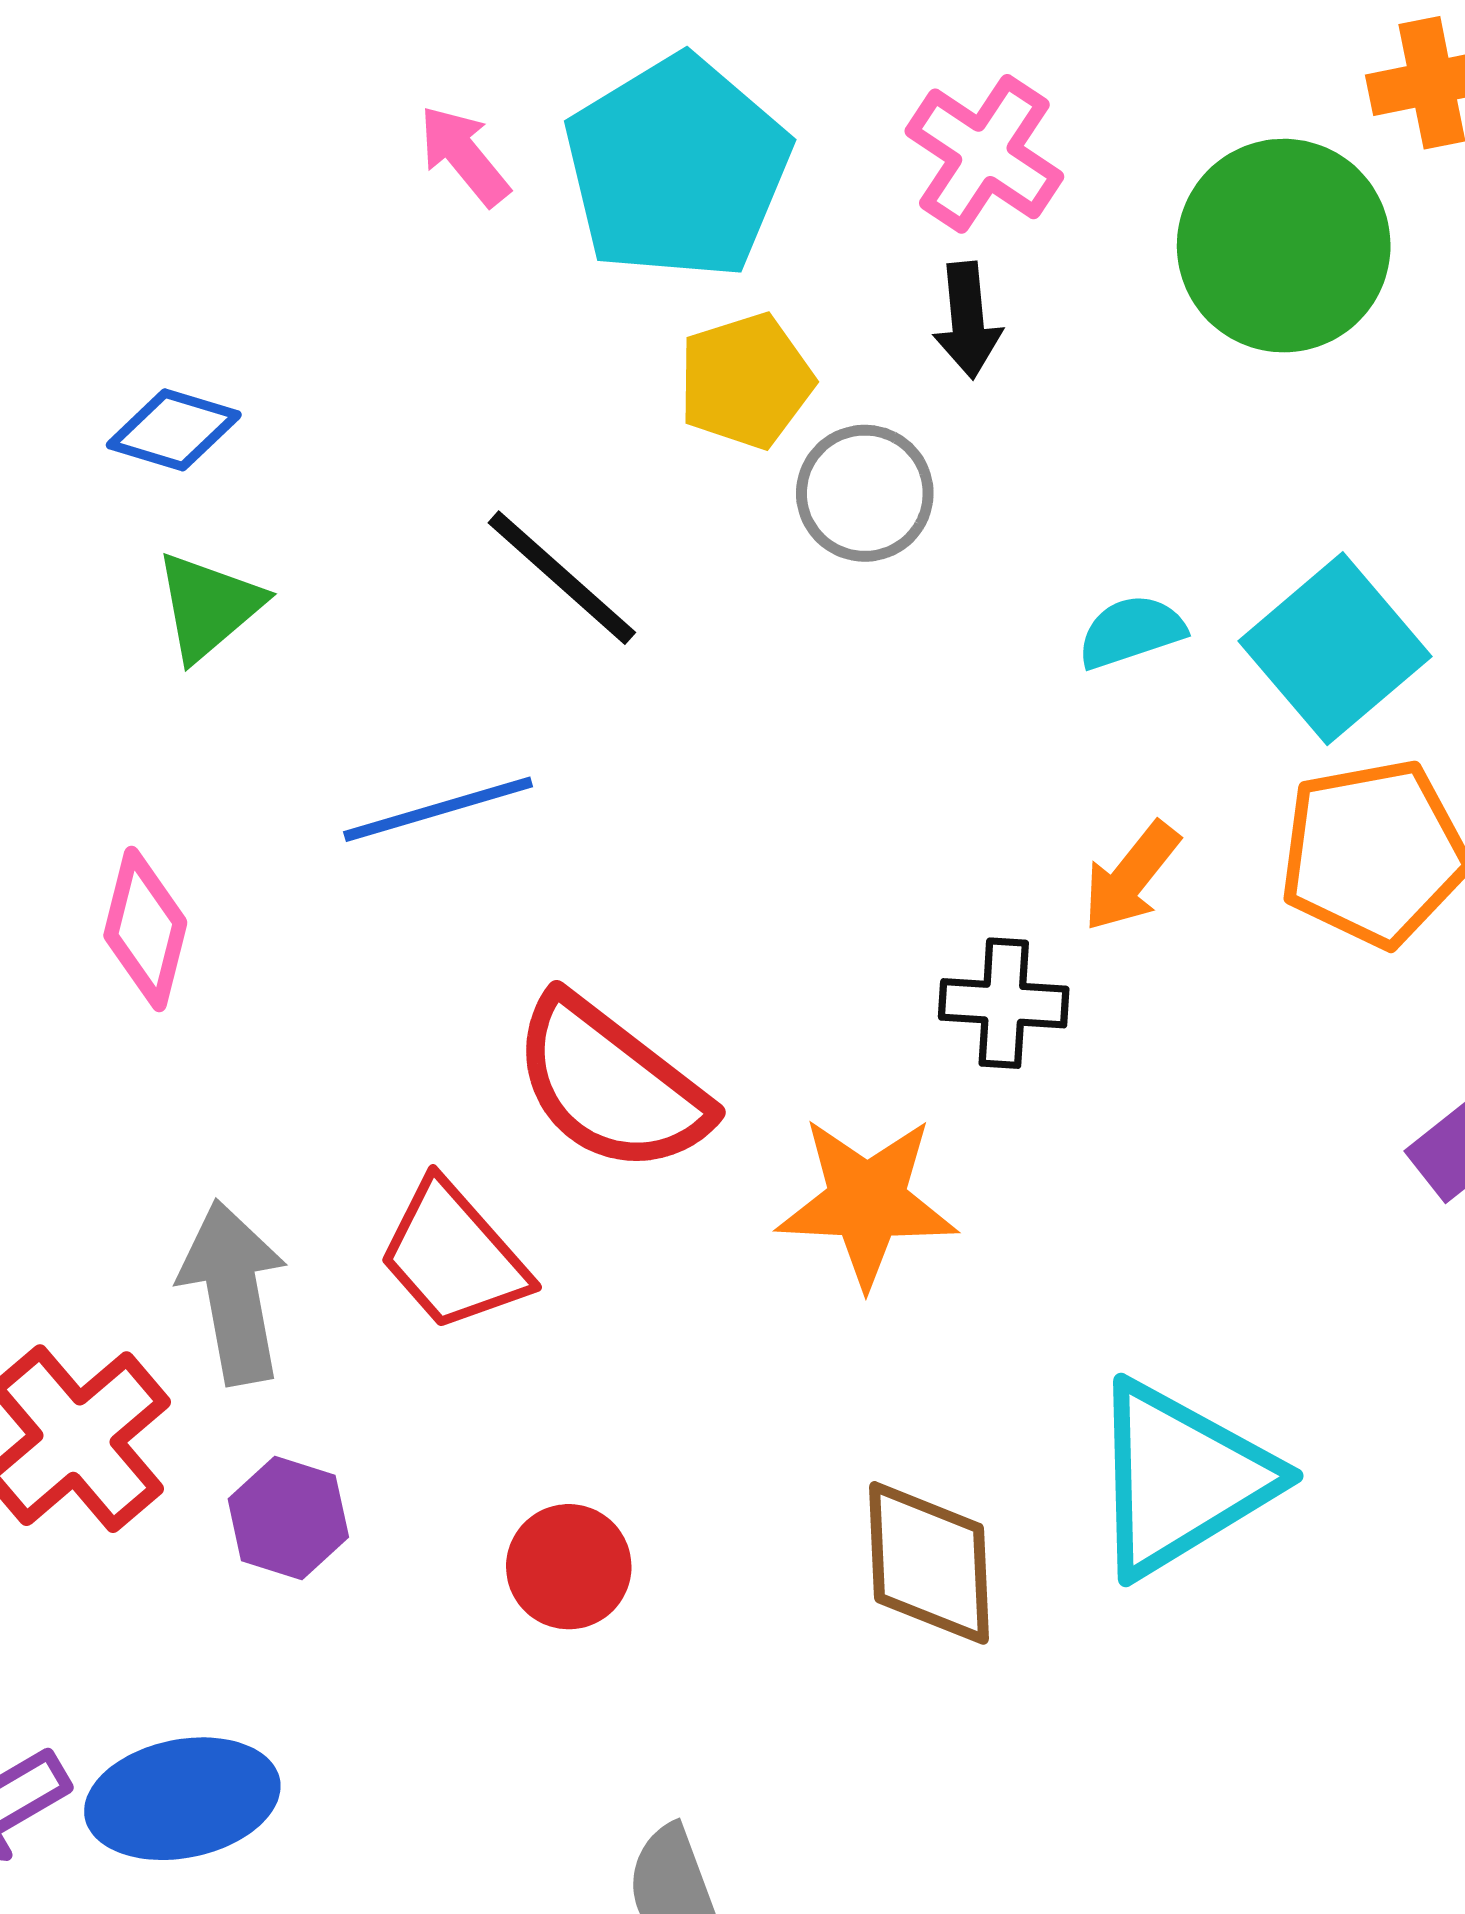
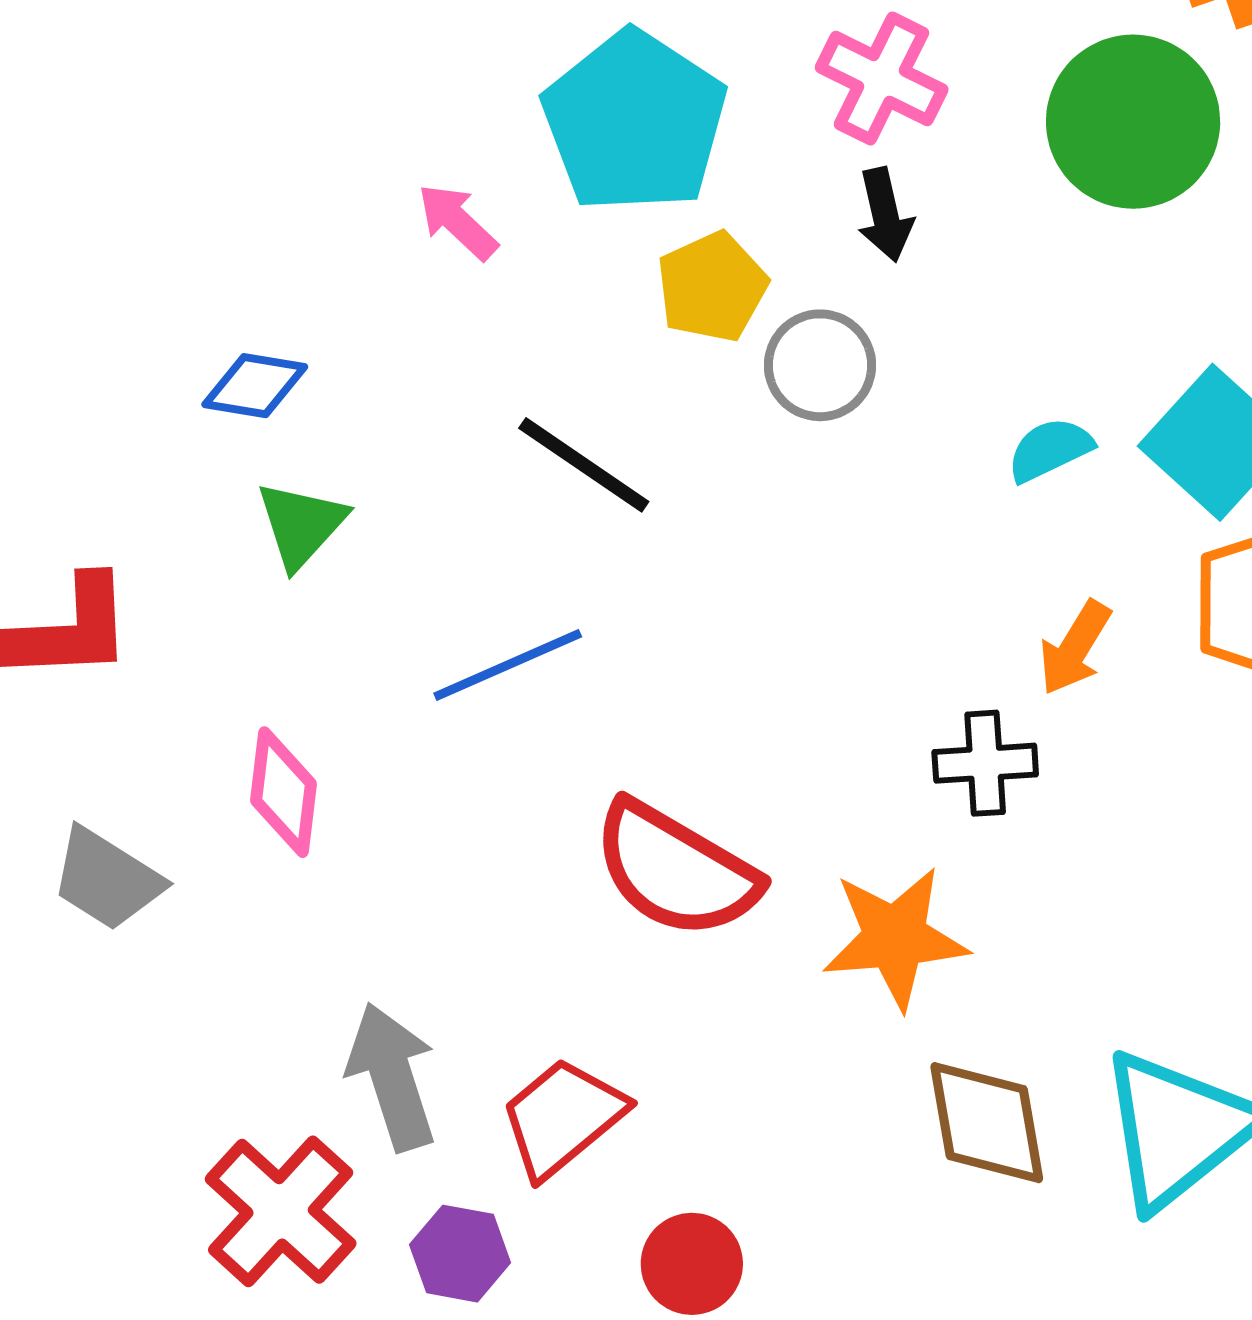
pink arrow: (464, 155) -> (457, 222), moved
red trapezoid: (453, 1256) -> (563, 1118), moved, turned 99
brown diamond: (929, 1563) -> (987, 1123), moved

